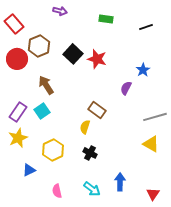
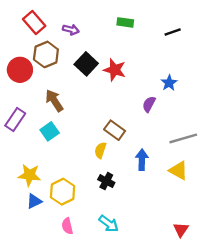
purple arrow: (60, 11) -> (71, 30), moved
red rectangle: (14, 24) -> (34, 22), moved
purple rectangle: (18, 112) -> (15, 120), moved
yellow star: (18, 138) -> (29, 175), moved, turned 30
yellow hexagon: (53, 150) -> (63, 192), moved
blue arrow: (120, 182) -> (142, 160), moved

